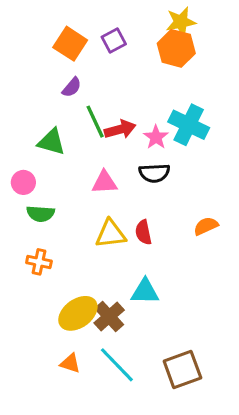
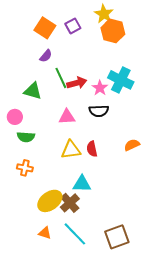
yellow star: (181, 22) -> (104, 14), moved, turned -30
cyan triangle: (145, 292) -> (82, 184), moved

